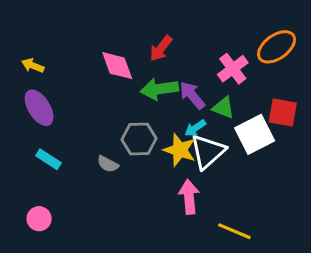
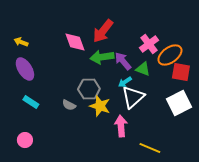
orange ellipse: (277, 47) -> (170, 55), moved
red arrow: (161, 48) -> (103, 31), size x1.4
white square: (255, 134) -> (179, 103), moved
yellow star: (180, 150) -> (100, 106), moved

